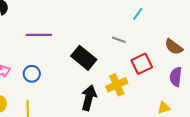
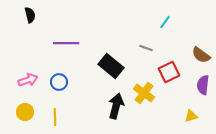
yellow cross: (117, 85) -> (144, 93), turned -30

